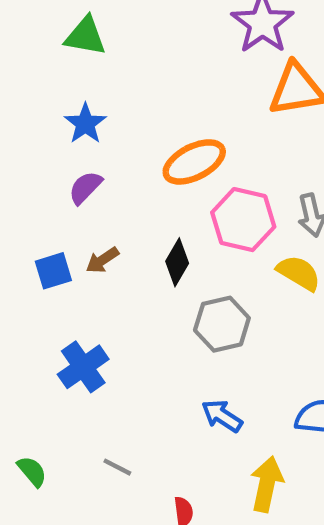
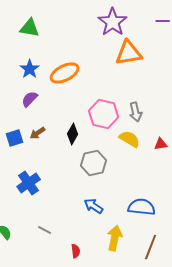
orange ellipse: (194, 162) -> (65, 73), moved

